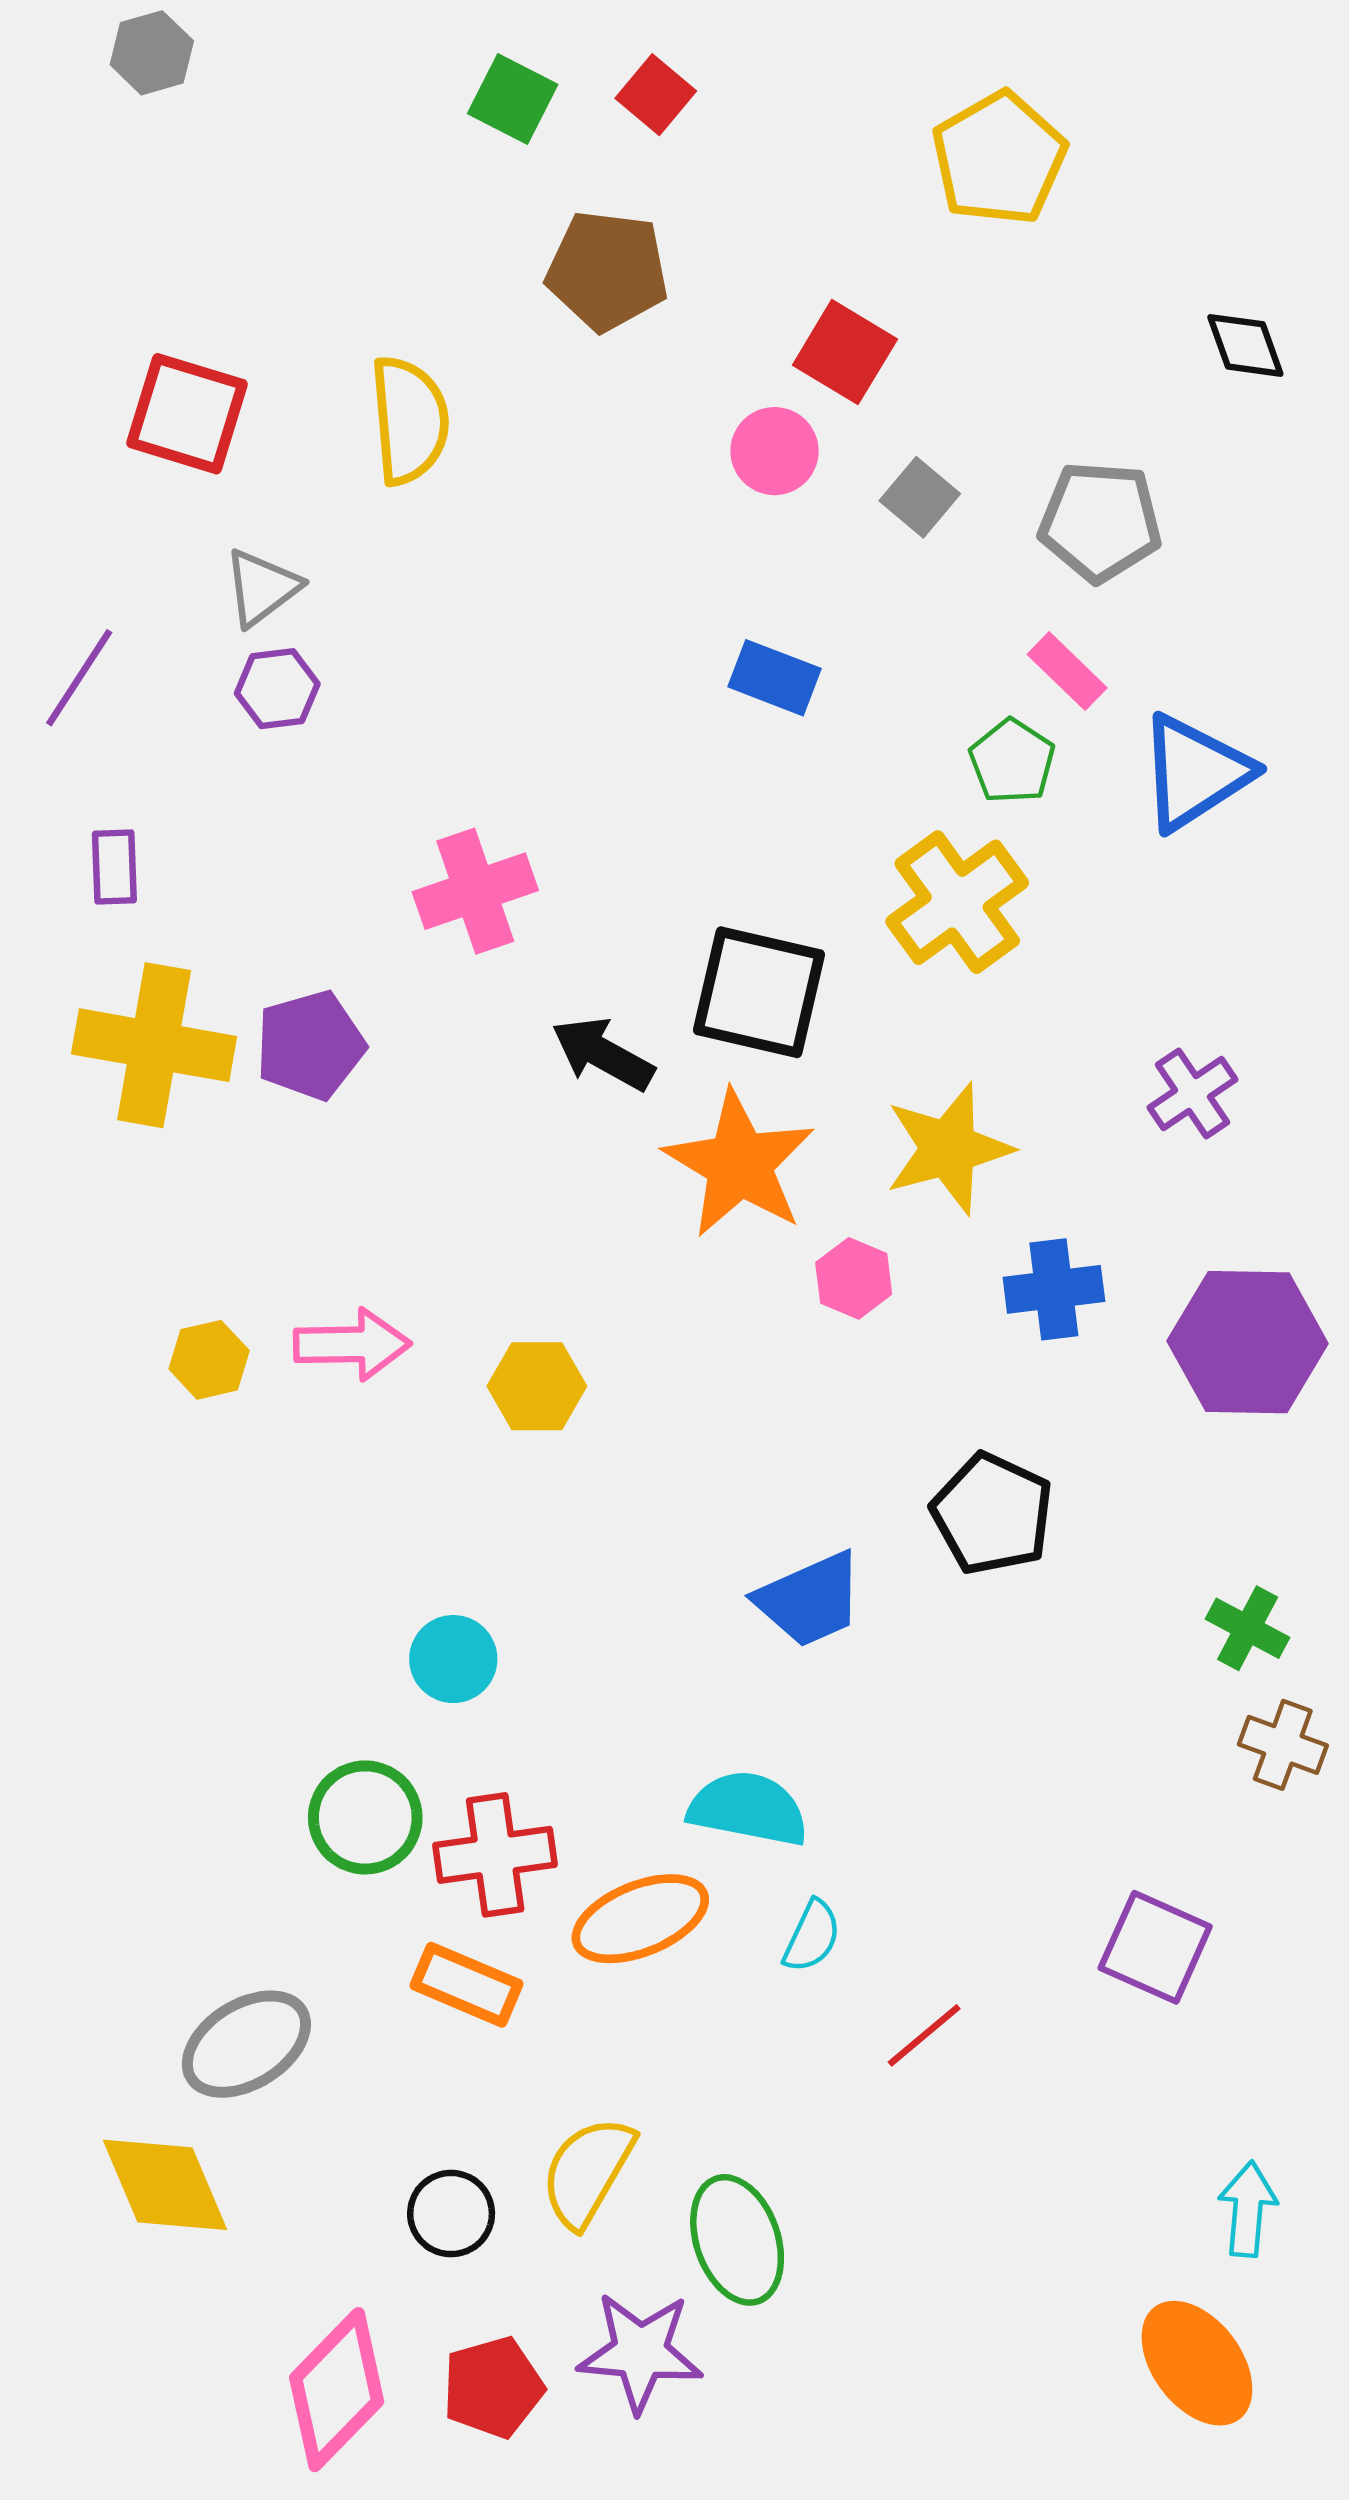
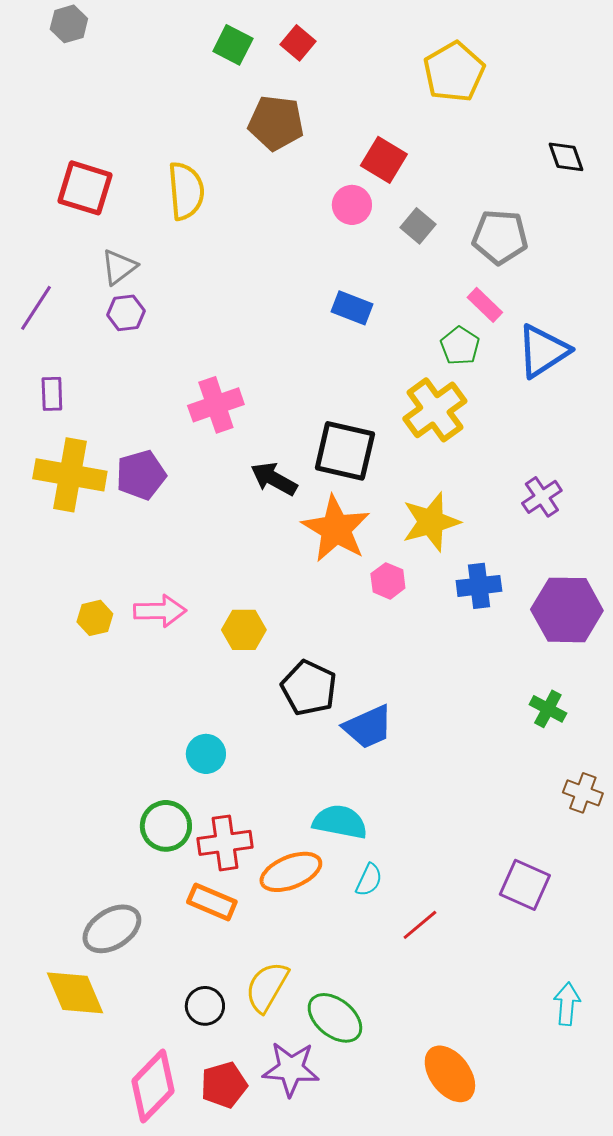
black pentagon: (992, 1514) -> (309, 688), moved
green cross: (1248, 1628) -> (548, 709), moved
green ellipse: (737, 2240) -> (335, 1018), turned -32
orange ellipse: (1197, 2363) -> (450, 1074), moved

